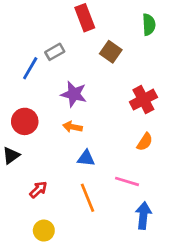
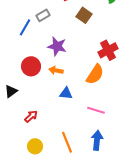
red circle: (25, 121) -> (31, 66), moved
orange semicircle: (145, 142) -> (95, 74), moved, size x1.5
orange line: (87, 198) -> (67, 142), moved
blue arrow: (143, 216) -> (97, 140), moved

